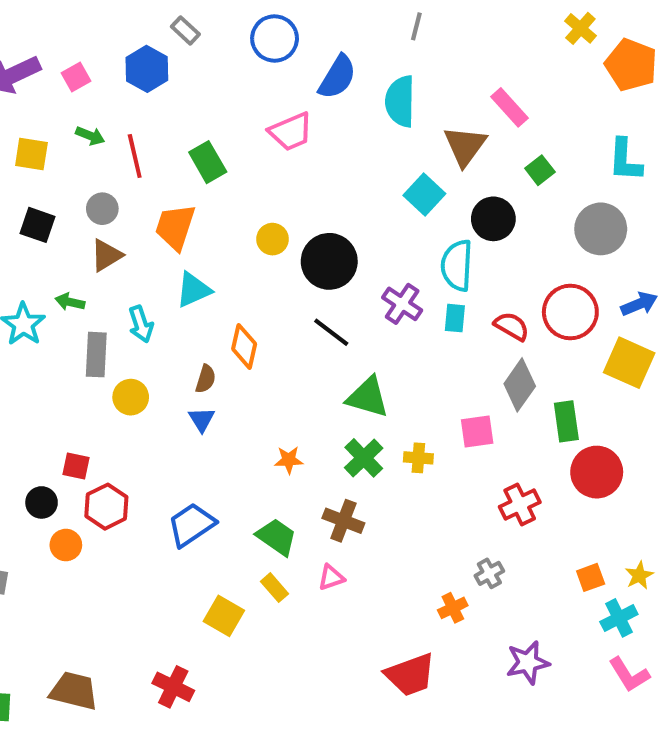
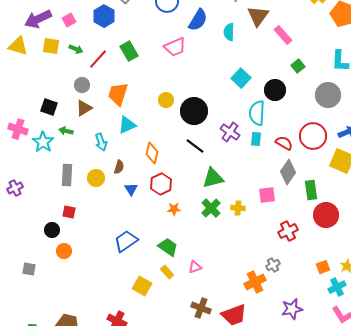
cyan semicircle: (400, 101) -> (229, 32), size x0.7
brown triangle: (465, 146) -> (258, 16), moved
yellow square: (31, 154) -> (51, 46), moved
red line: (135, 156) -> (98, 59), turned 55
green rectangle: (208, 162) -> (129, 51), moved
black square: (37, 225) -> (49, 107), moved
gray rectangle: (96, 355) -> (67, 175), moved
brown semicircle: (206, 379) -> (119, 167), moved
green triangle: (368, 397) -> (213, 178), turned -30
red hexagon: (106, 507) -> (161, 184), moved
brown cross: (343, 521) -> (201, 308), moved
orange cross: (453, 608) -> (255, 282), size x1.5

